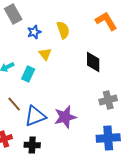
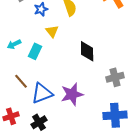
black diamond: (93, 62) -> (87, 51), moved
black cross: (32, 145) -> (39, 122), turned -35

